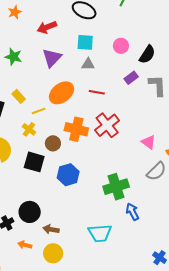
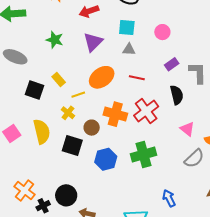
black semicircle: (147, 54) -> (177, 95), moved, turned -48
green cross: (116, 187) -> (143, 155), moved

